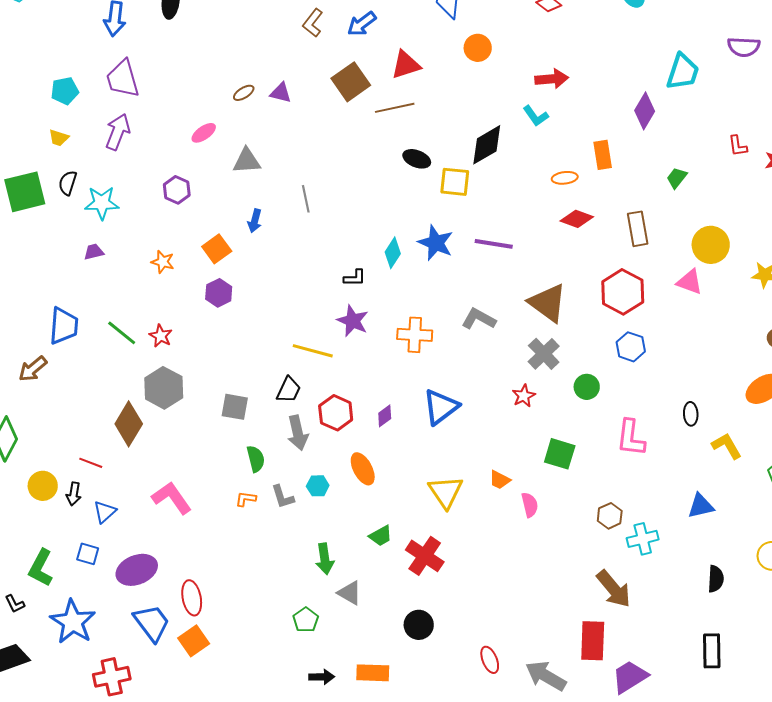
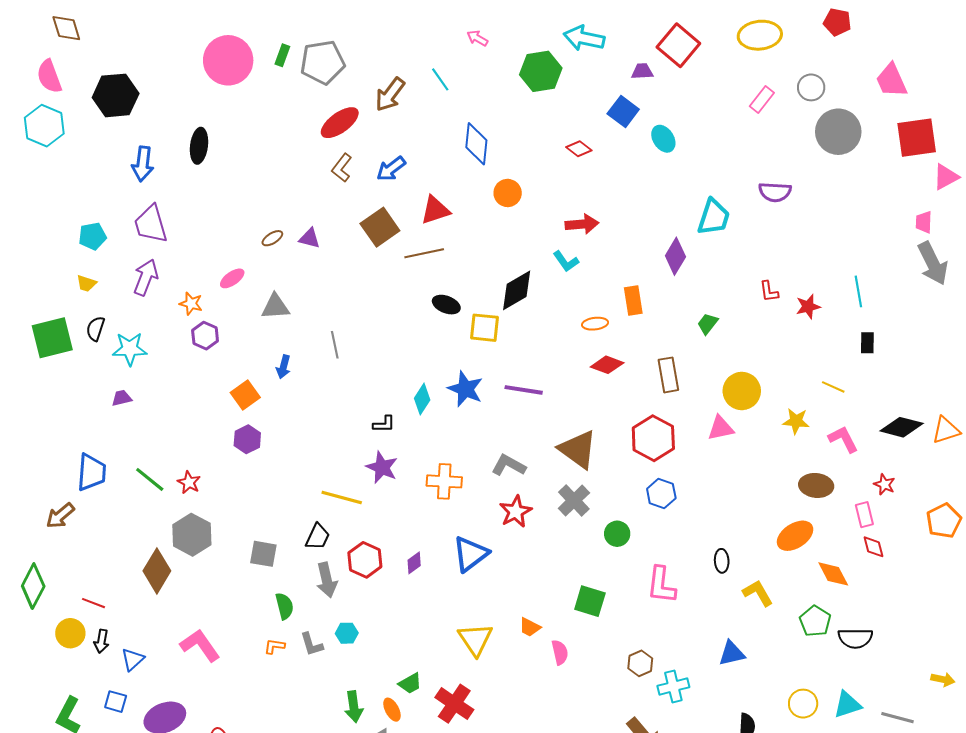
orange star: (163, 262) -> (191, 304), moved
pink triangle: (690, 282) -> (721, 428), turned -32
red star: (524, 396) -> (516, 512), moved, size x1.4
red line: (91, 463) -> (93, 603), moved
orange ellipse: (363, 469) -> (392, 710), moved, size x0.7

